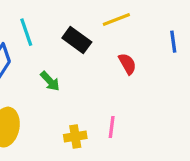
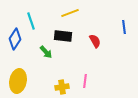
yellow line: (116, 20) -> (70, 13), moved
black rectangle: (77, 40) -> (63, 36), moved, turned -30

